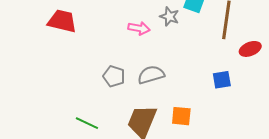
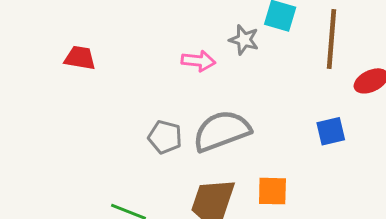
red trapezoid: (62, 21) -> (80, 58), size x0.7
gray semicircle: (151, 75) -> (222, 131), size x1.4

